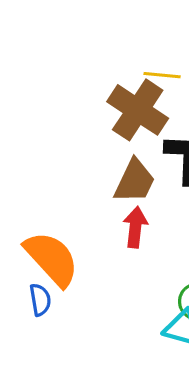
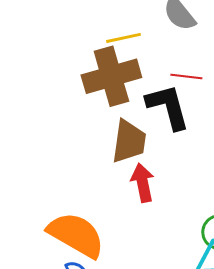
brown cross: (138, 110) -> (111, 76), turned -32

